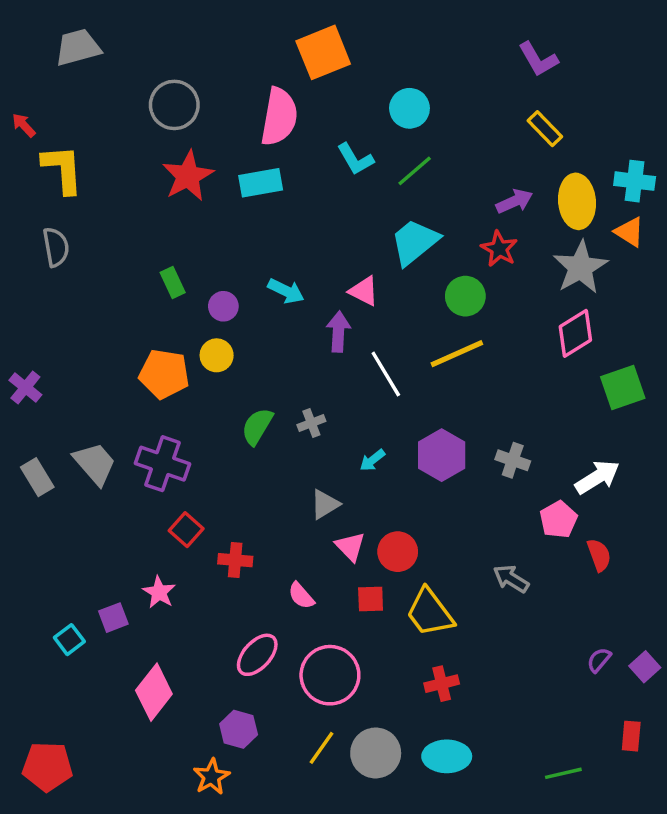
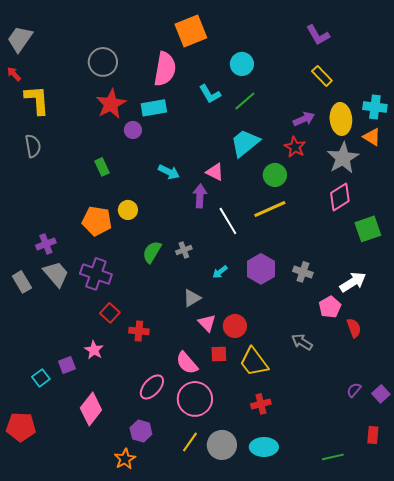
gray trapezoid: (78, 47) -> (20, 39), moved, turned -40
purple circle: (223, 306) -> (133, 130), moved
purple cross: (25, 387) -> (46, 244), moved, turned 30
pink semicircle: (301, 596) -> (187, 363), moved, size x1.4
red pentagon: (47, 767) -> (21, 427), moved

